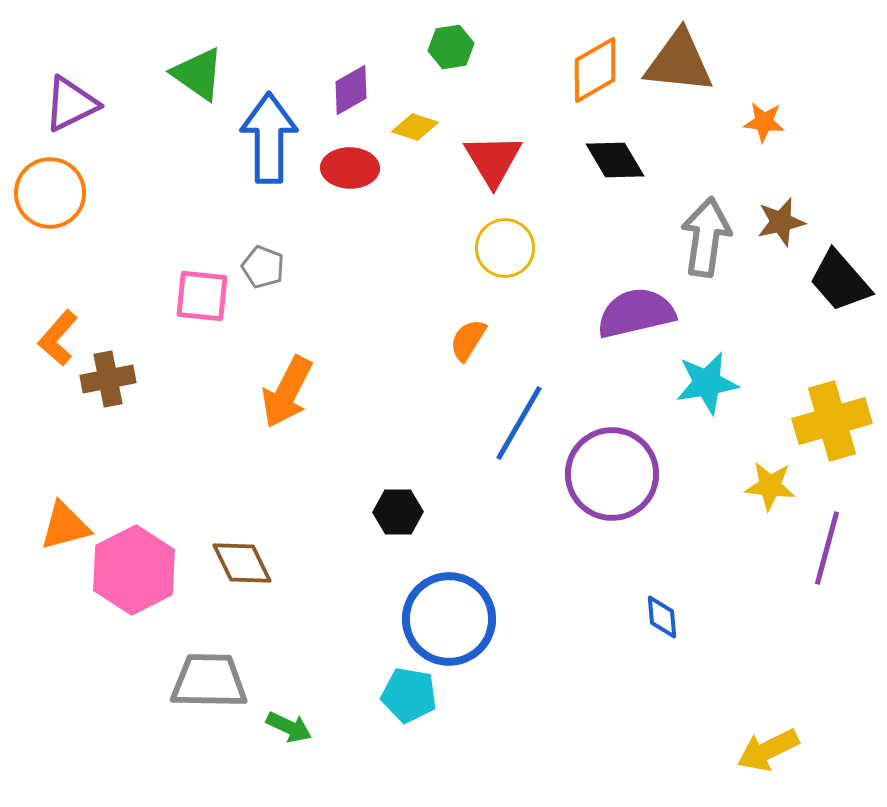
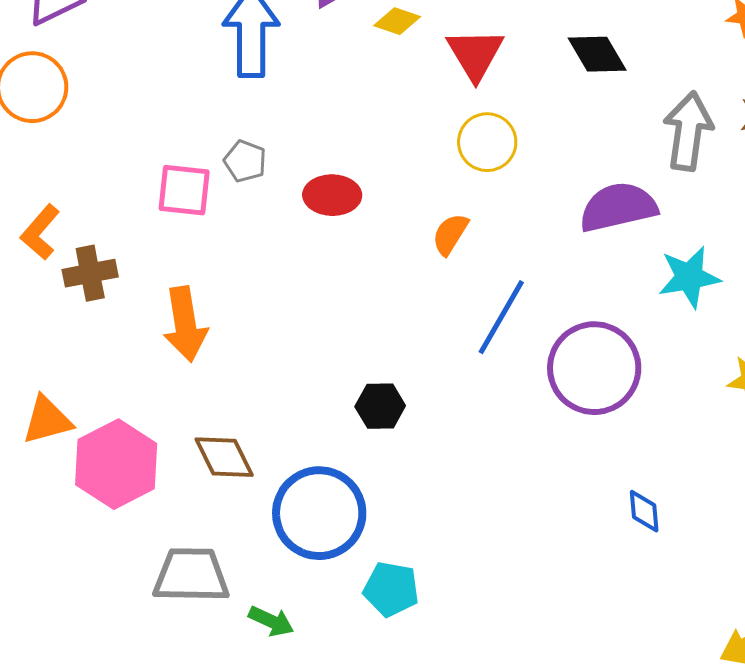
red ellipse: (350, 168) -> (332, 195), moved
orange arrow: (287, 392) -> (185, 324), moved, turned -36
blue circle: (449, 619) -> (319, 513), moved

